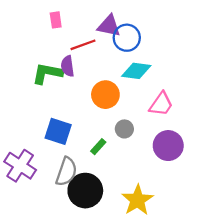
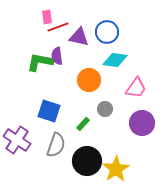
purple triangle: (109, 26) -> (79, 37), moved
red line: (83, 45) -> (58, 27), moved
black circle: (85, 191) -> (87, 161), moved

